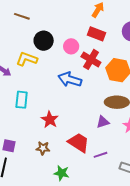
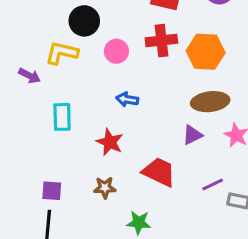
pink circle: (71, 46) -> (116, 51), moved
red cross: (91, 59) -> (161, 41), turned -30
blue arrow: (70, 79) -> (127, 99), moved, size x0.6
purple line: (101, 155) -> (213, 184), moved

